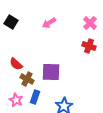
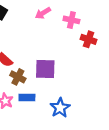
pink cross: (90, 23) -> (71, 20), moved, turned -32
blue rectangle: (35, 97) -> (27, 97), turned 72

